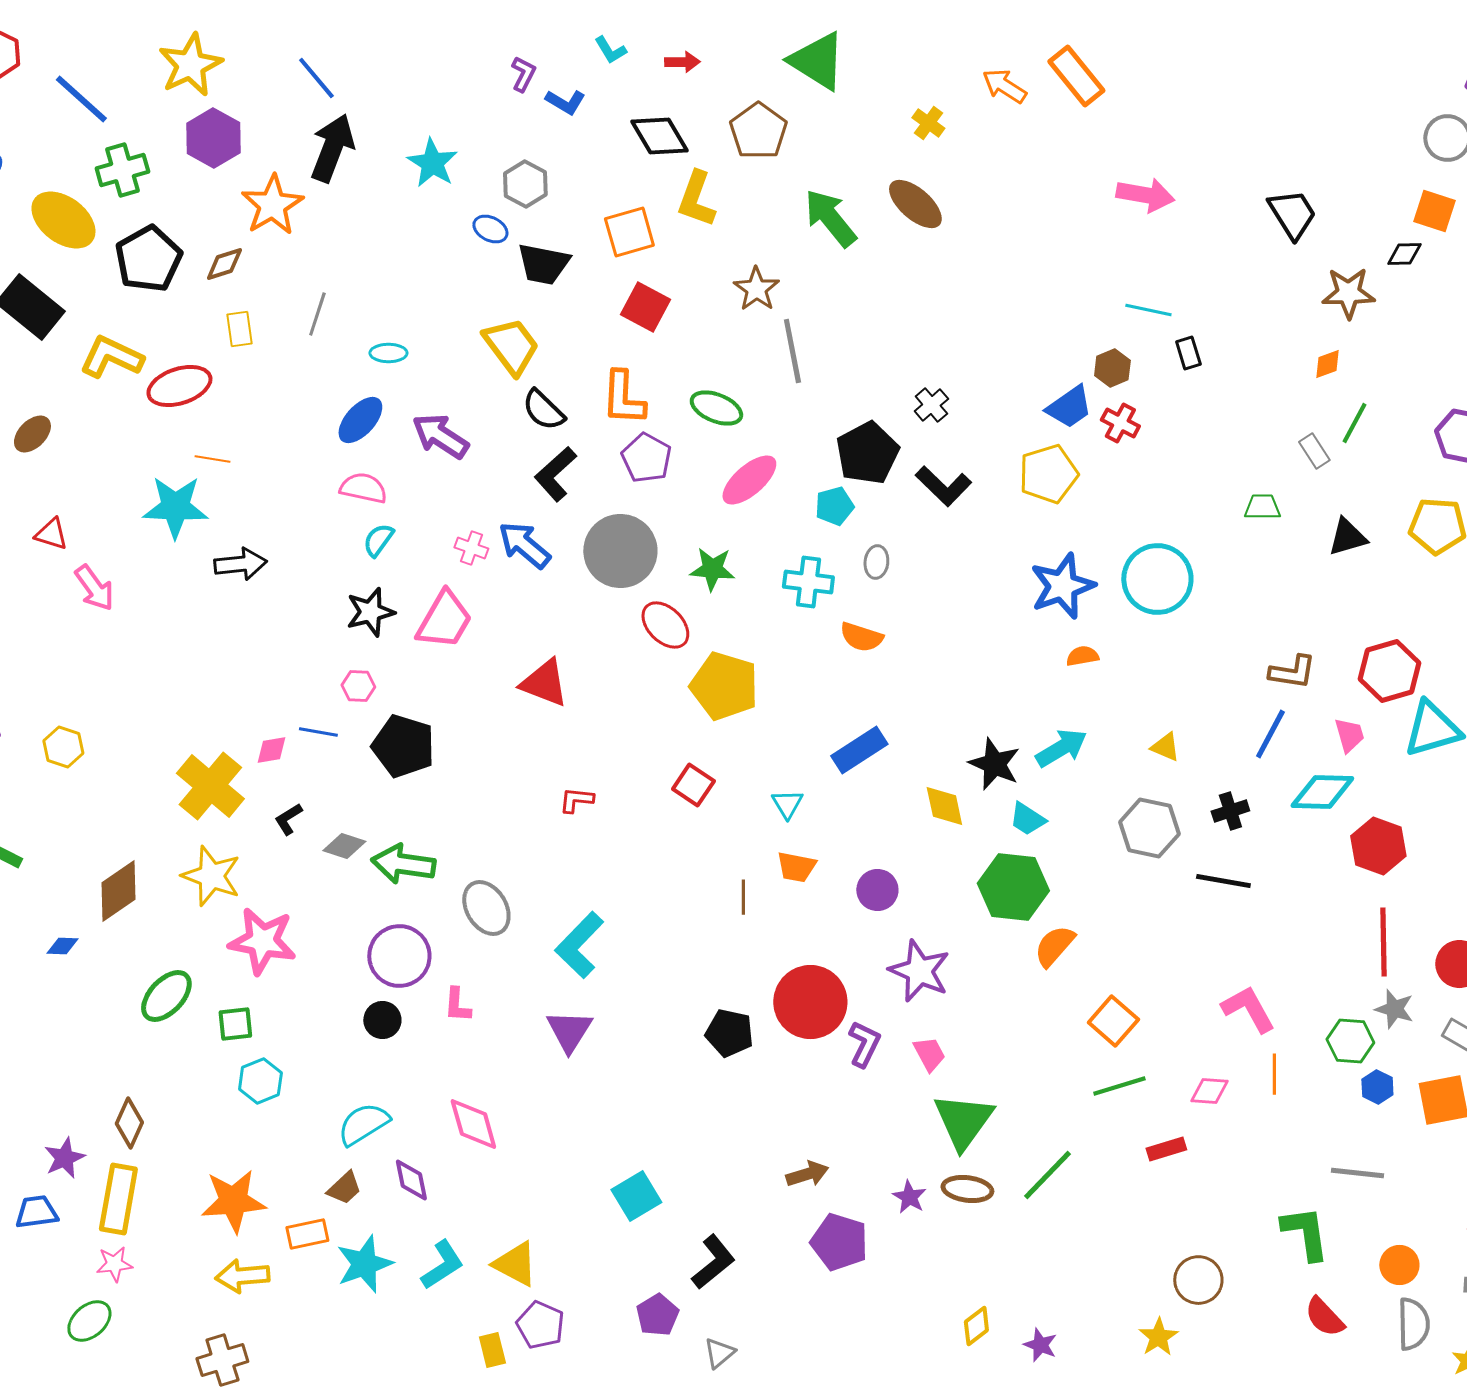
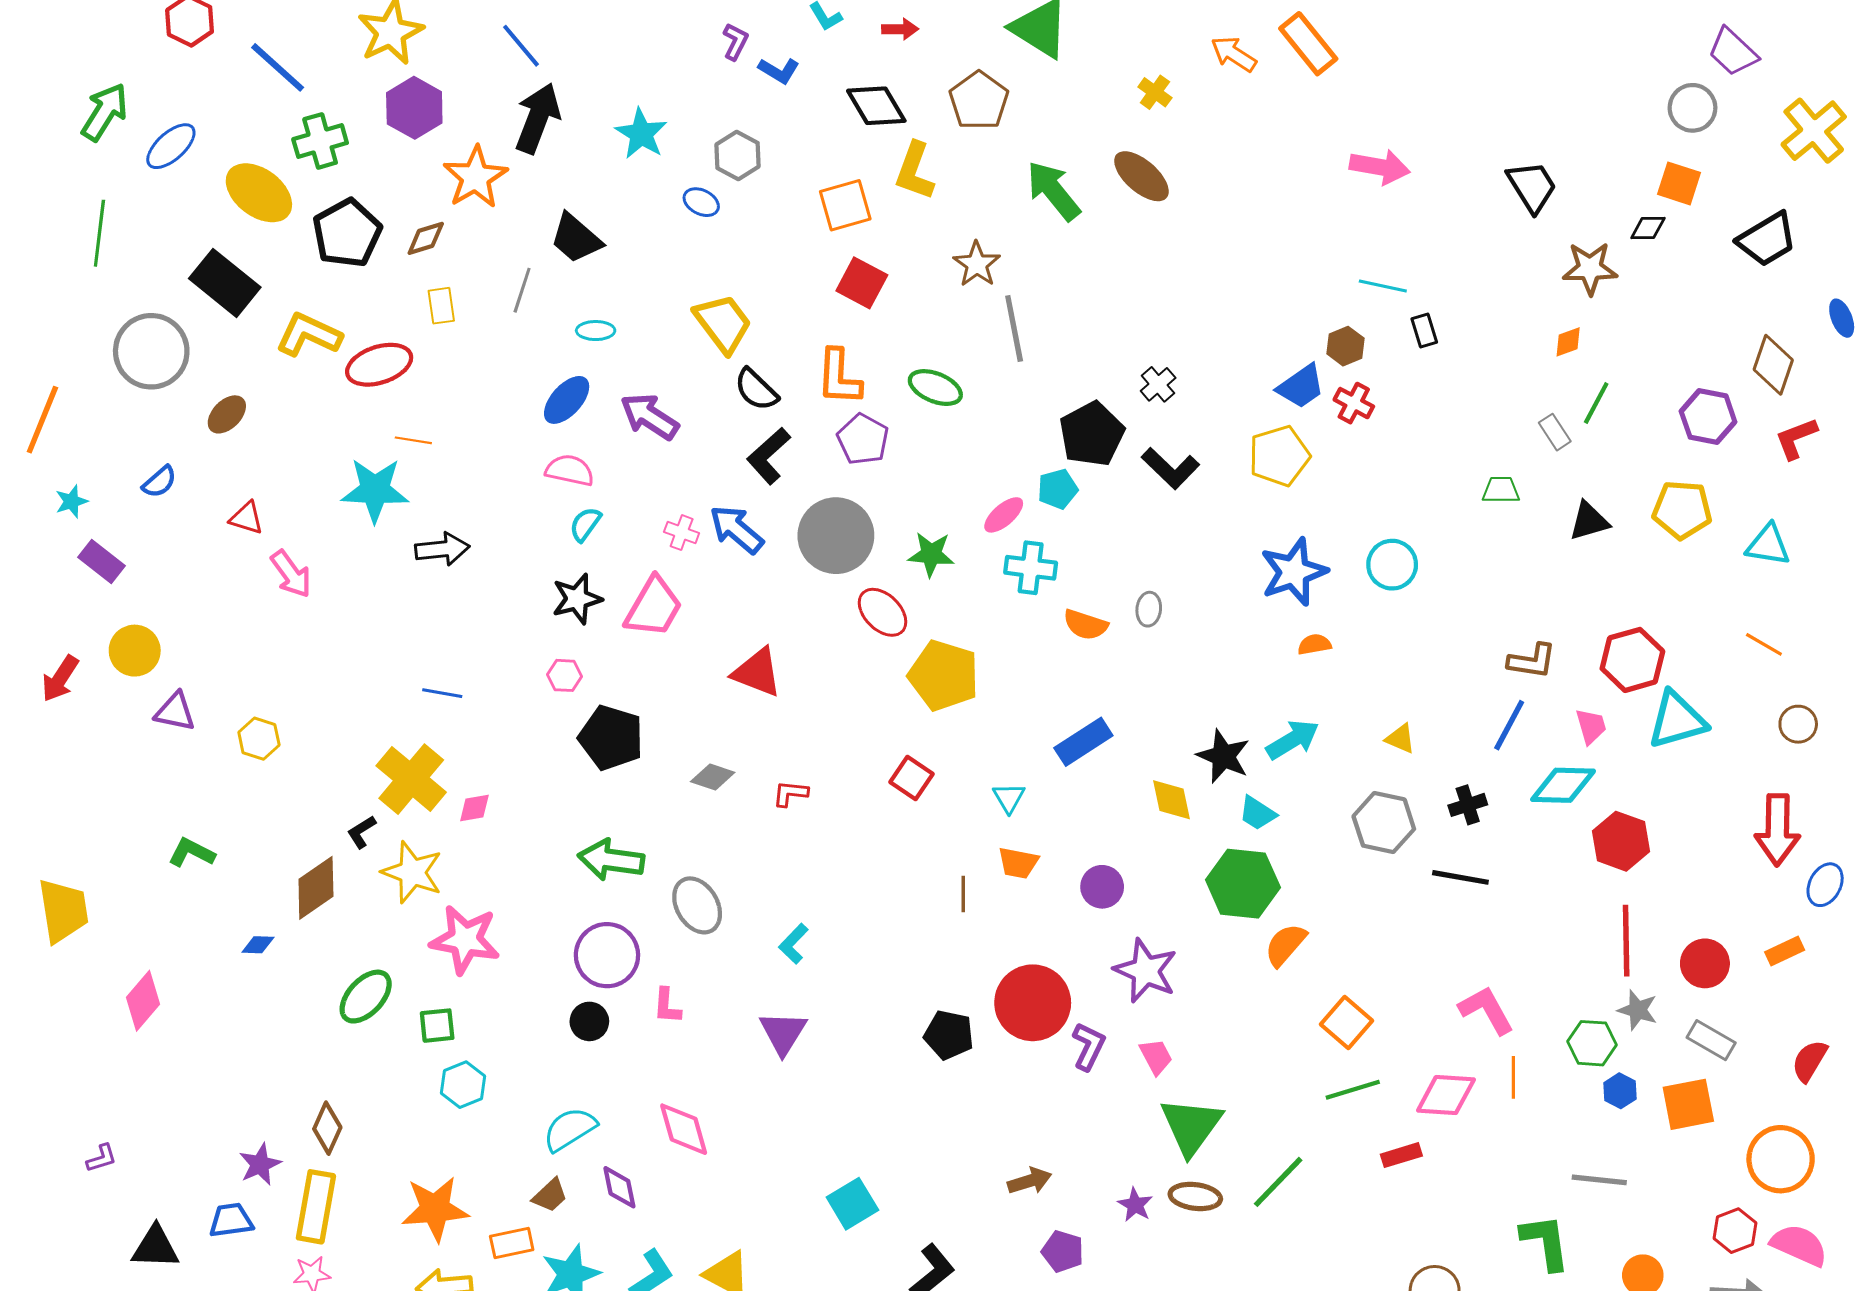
black trapezoid: (543, 264) -> (576, 238), moved, turned 30
pink ellipse: (749, 480) -> (1004, 515), moved, size x0.7
gray ellipse: (876, 562) -> (1149, 609), moved
cyan circle: (1157, 579) -> (1392, 565), size x0.7
blue line: (318, 732) -> (442, 693), moved
pink diamond: (271, 750) -> (474, 808), moved
black L-shape: (288, 819) -> (361, 832), moved
gray diamond: (344, 846) -> (713, 777), moved
cyan L-shape: (579, 945) -> (793, 944), size x0.6
pink diamond: (1209, 1091) -> (1446, 1095), size x1.5
purple pentagon: (839, 1242) -> (1063, 1251), size x0.7

